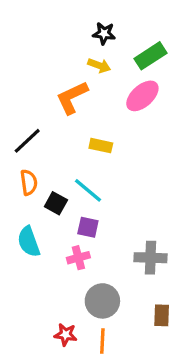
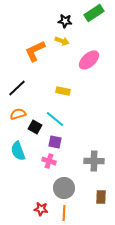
green rectangle: (150, 56) -> (94, 13), moved
orange L-shape: (72, 98) -> (35, 51), moved
orange semicircle: (29, 182) -> (18, 114), turned -98
pink cross: (78, 258) -> (49, 161), turned 32

